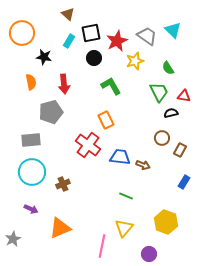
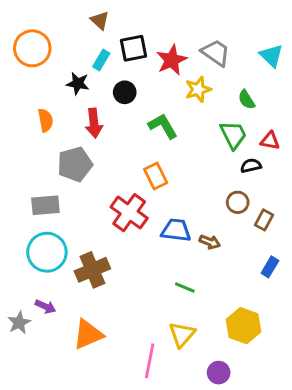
cyan triangle: (173, 30) -> (271, 56), moved
black star: (44, 57) -> (78, 83), moved
black circle: (94, 58) -> (125, 92), moved
brown cross: (63, 184) -> (92, 270), size x1.6
gray star: (13, 239) -> (19, 323), moved

